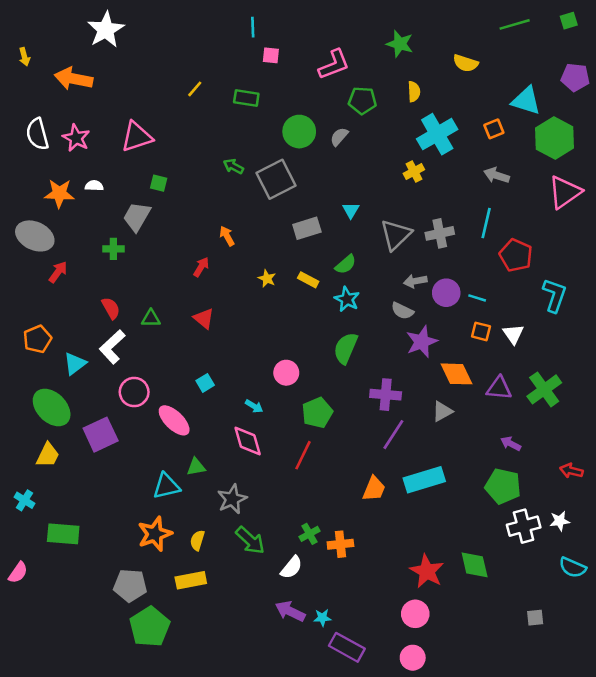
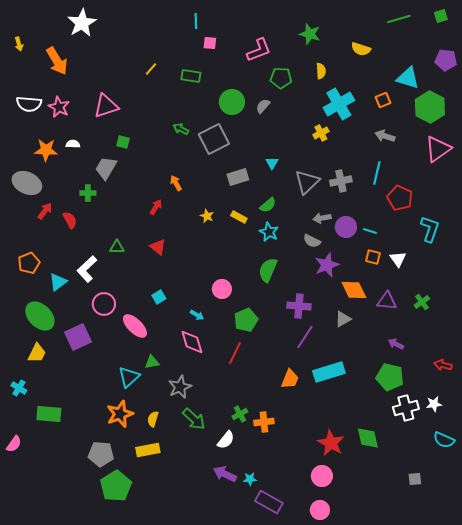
orange arrow: (74, 79) -> (57, 61), turned -132
white semicircle: (37, 134) -> (29, 104), turned -70
red semicircle: (111, 308) -> (70, 220), moved
green cross: (544, 389) -> (422, 302), size x0.6
cyan triangle: (166, 486) -> (129, 377), turned -30

